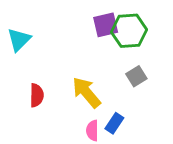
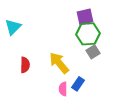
purple square: (106, 25) -> (85, 17), moved
green hexagon: (129, 31) -> (88, 34), moved

